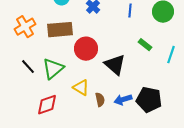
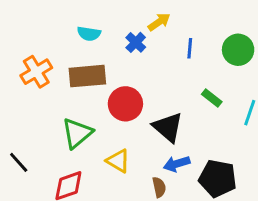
black line: (28, 67) -> (19, 162), moved
brown semicircle: (100, 100) -> (159, 187), moved
blue arrow: (123, 100) -> (177, 164), moved

